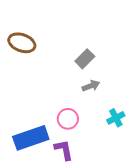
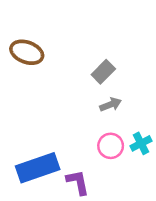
pink circle: (68, 119) -> (111, 146), moved

